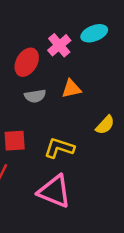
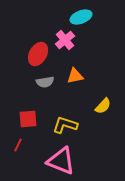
cyan ellipse: (94, 33) -> (81, 17), moved

